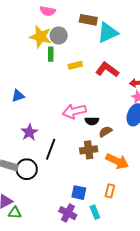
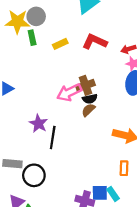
purple star: (29, 132) -> (38, 124), moved
brown semicircle: (105, 132) -> (88, 110), moved
brown cross: (89, 150) -> (85, 85), moved
black circle: (27, 169) -> (34, 175), moved
blue square: (79, 193) -> (100, 193), moved

